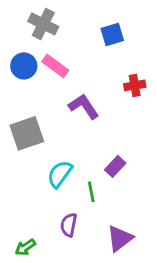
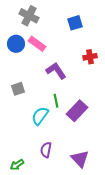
gray square: (27, 133) -> (18, 89), size x0.6
purple rectangle: (115, 166) -> (77, 111), size x1.5
green line: (91, 192) -> (56, 101), moved
purple triangle: (120, 238) -> (80, 159), turned -36

